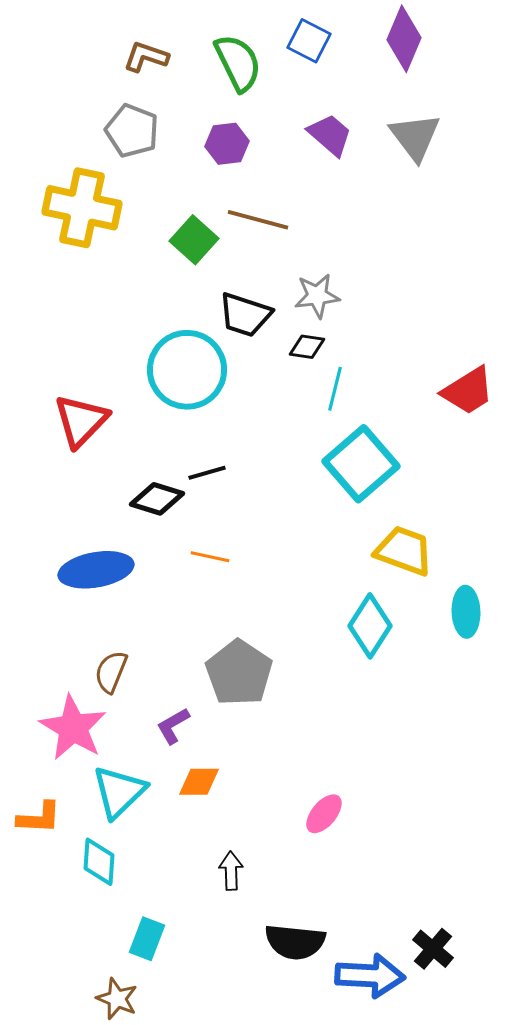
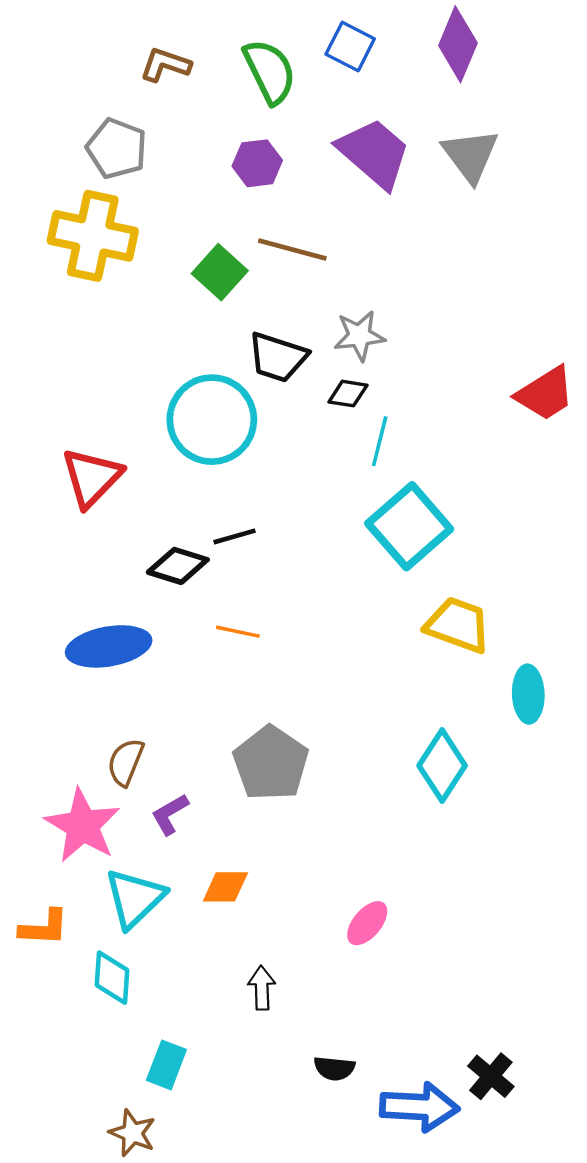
gray pentagon: (132, 131) -> (117, 149), moved
purple trapezoid: (330, 135) -> (374, 153), size x1.5
red trapezoid: (468, 391) -> (545, 394), moved
cyan diamond: (370, 626) -> (442, 766), moved
purple L-shape: (173, 726) -> (170, 814), moved
black semicircle: (295, 942) -> (334, 1068), size x0.6

